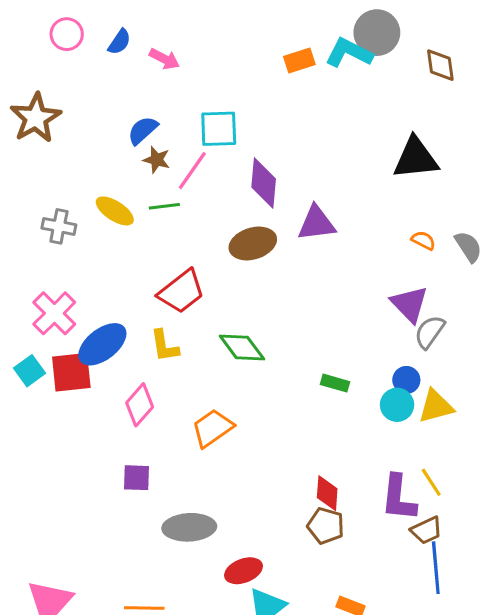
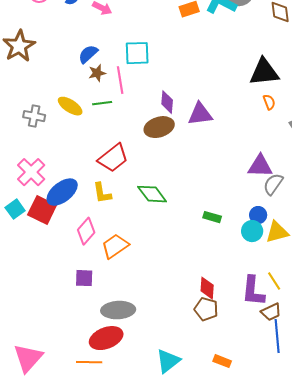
brown star: (157, 160) -> (97, 73), turned -30
pink line: (192, 171) -> (120, 80), turned -44
purple diamond: (264, 183) -> (167, 102), moved, size x0.7
orange semicircle: (423, 240) -> (269, 102), moved, turned 42
purple triangle: (409, 304) -> (260, 166), turned -44
red square: (71, 372) -> (42, 210), turned 32
orange trapezoid: (212, 428) -> (115, 246), moved
red ellipse: (243, 571) -> (106, 338), moved, size x1.4

